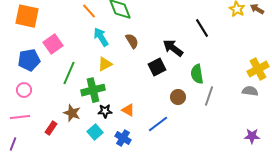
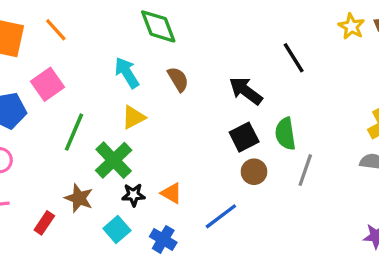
orange line: (89, 11) -> (56, 30), moved
black square: (157, 67) -> (244, 137), moved
green cross: (93, 90) -> (114, 160), turned -30

